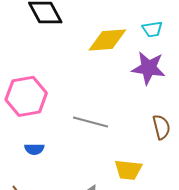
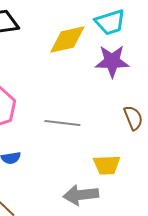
cyan trapezoid: (152, 29) -> (110, 22), size x1.5

